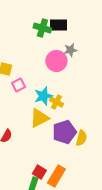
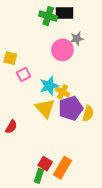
yellow triangle: (39, 118) -> (45, 108), turned -45
purple pentagon: (64, 132) -> (71, 108), moved
yellow semicircle: (81, 138) -> (88, 113), moved

